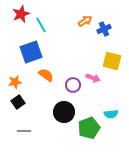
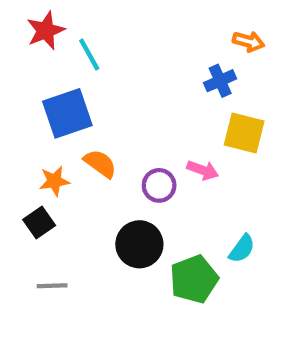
orange arrow: (85, 21) -> (248, 41), moved, turned 48
blue cross: (104, 29) -> (220, 81), moved
orange star: (15, 82) -> (54, 181), moved
cyan semicircle: (111, 114) -> (242, 249), turned -48

